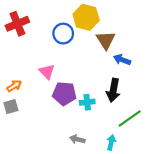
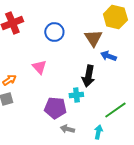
yellow hexagon: (86, 17) -> (115, 17), moved
black arrow: (113, 90) -> (88, 76), moved
purple pentagon: (64, 93) -> (55, 108), moved

